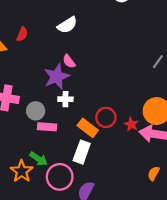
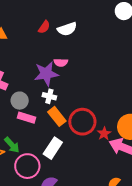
red semicircle: (22, 34) -> (44, 27), moved
pink semicircle: (69, 61) -> (61, 62), turned -64
red circle: (106, 117) -> (82, 122), size x1.4
orange rectangle: (88, 128) -> (57, 116), moved

